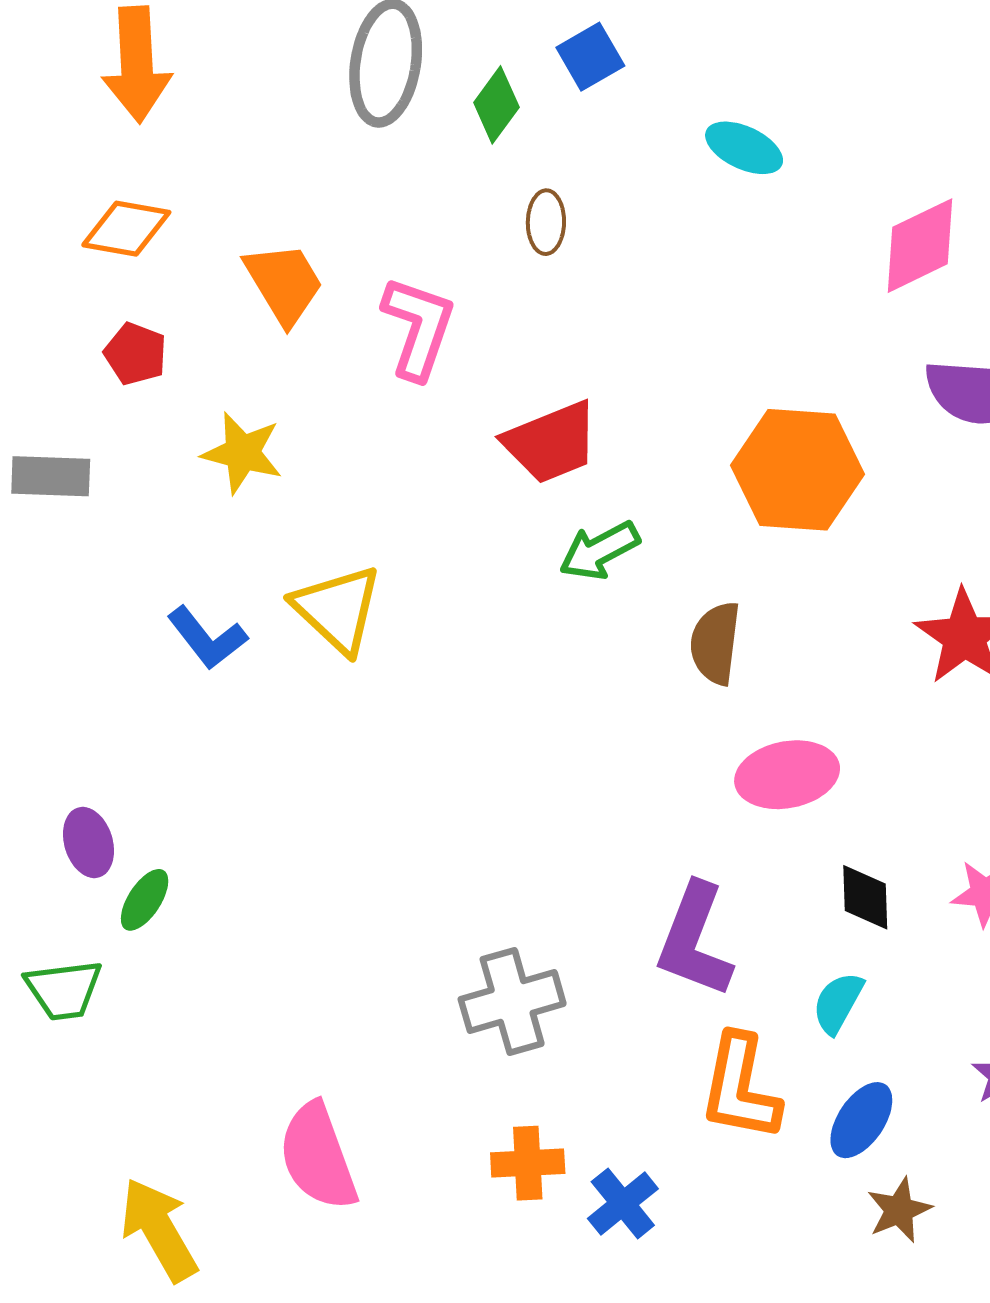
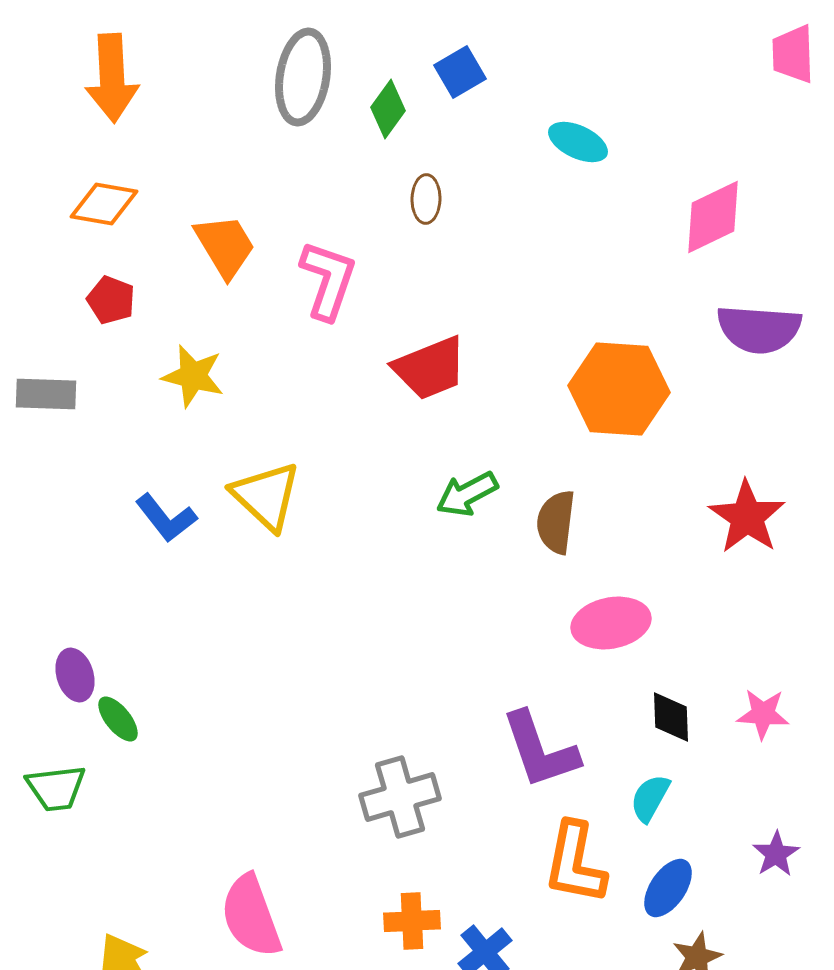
green arrow: (599, 551) -> (467, 494), moved
green ellipse: (145, 900) -> (118, 719), turned -72
purple L-shape: (695, 940) -> (540, 750), turned -40

